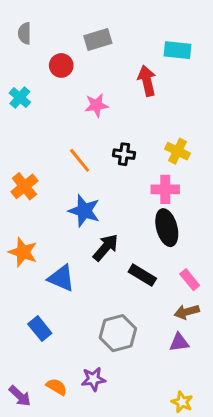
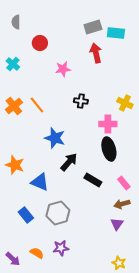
gray rectangle: (98, 39) -> (93, 27), moved
yellow cross: (177, 151) -> (125, 103), moved
orange line: (80, 160) -> (37, 105), moved
orange cross: (24, 186) -> (14, 106), moved
gray hexagon: (118, 333) -> (58, 213), moved
purple triangle: (179, 342) -> (117, 224), turned -48

